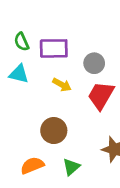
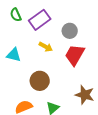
purple rectangle: (54, 48) -> (40, 20), turned -35
cyan triangle: (19, 74) -> (14, 55), moved

